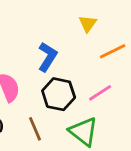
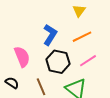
orange line: (113, 51) -> (82, 37), moved

